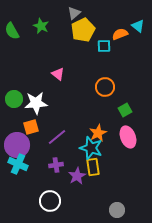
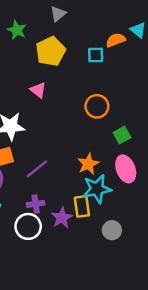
yellow pentagon: (83, 30) -> (51, 51), moved
cyan star: (91, 148) -> (97, 189), moved, turned -30
white circle: (50, 201) -> (28, 226), moved
gray circle: (117, 210) -> (112, 230), moved

